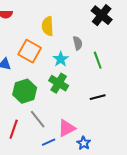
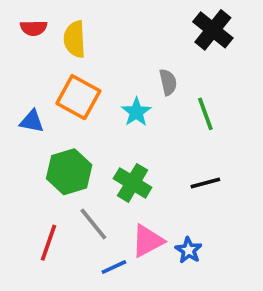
yellow semicircle: (48, 26) -> (75, 39), moved
green cross: (59, 83) -> (133, 183), moved
blue star: (84, 143) -> (189, 250), moved

